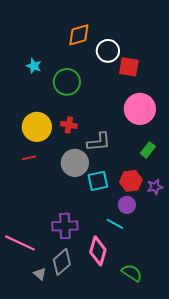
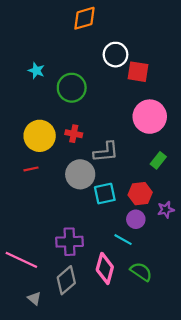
orange diamond: (79, 35) -> (84, 18), moved
purple star: (155, 187) -> (166, 210), moved
green semicircle: (132, 273) -> (141, 272), moved
gray triangle: (40, 274) -> (34, 298), moved

